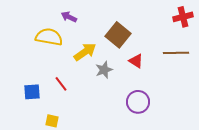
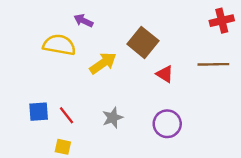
gray star: (104, 70) -> (113, 118), moved
red line: (61, 84) -> (67, 115), moved

